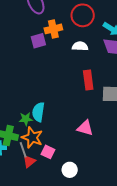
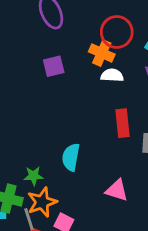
orange cross: (53, 29) -> (102, 53), moved, turned 36
cyan semicircle: (38, 112) -> (71, 157), moved
orange star: (32, 138) -> (42, 202), turned 30

